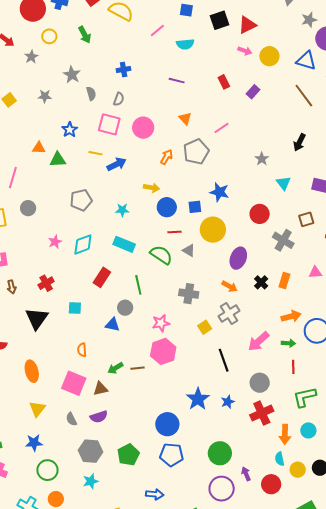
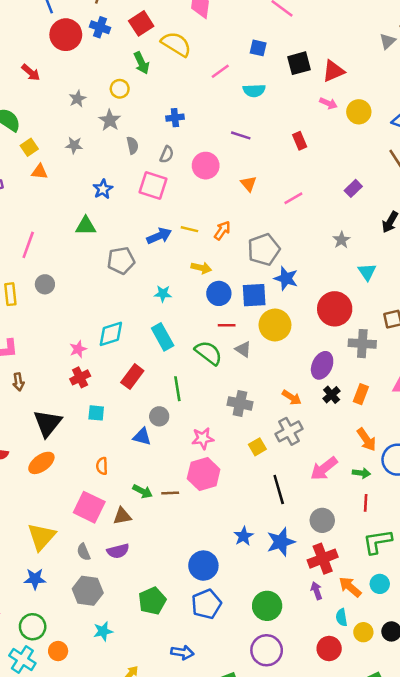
green arrow: (85, 35) -> (141, 63), moved
yellow circle: (49, 36) -> (120, 89), moved
gray star: (31, 57) -> (77, 99), moved
purple rectangle: (253, 92) -> (353, 188), moved
pink circle: (143, 128) -> (206, 166), moved
orange triangle: (39, 148) -> (40, 172), moved
gray pentagon: (196, 152) -> (264, 250), moved
yellow line: (96, 153) -> (189, 229), moved
gray pentagon: (81, 200) -> (121, 261), moved
blue square: (195, 207) -> (254, 295), size x1.5
red circle: (260, 214) -> (335, 309), size x1.4
gray cross: (283, 240) -> (362, 344), turned -30
pink star: (55, 242) -> (78, 349), moved
cyan rectangle: (124, 244) -> (163, 337), turned 35
purple ellipse: (238, 258) -> (322, 365), moved
red cross: (46, 283) -> (80, 377), moved
orange arrow: (291, 316) -> (367, 440), turned 66
green arrow: (115, 368) -> (142, 491), turned -126
orange ellipse: (32, 371) -> (41, 463), moved, turned 65
blue star: (198, 399) -> (244, 536), size x0.7
blue star: (228, 402) -> (281, 542), size x1.6
yellow triangle: (37, 409) -> (41, 537), size x1.4
orange arrow: (285, 434) -> (350, 587), turned 126
gray hexagon: (90, 451) -> (88, 591), moved
blue pentagon: (171, 455) -> (206, 604), turned -30
green circle: (47, 470) -> (33, 627), moved
purple arrow: (246, 474) -> (316, 591), moved

